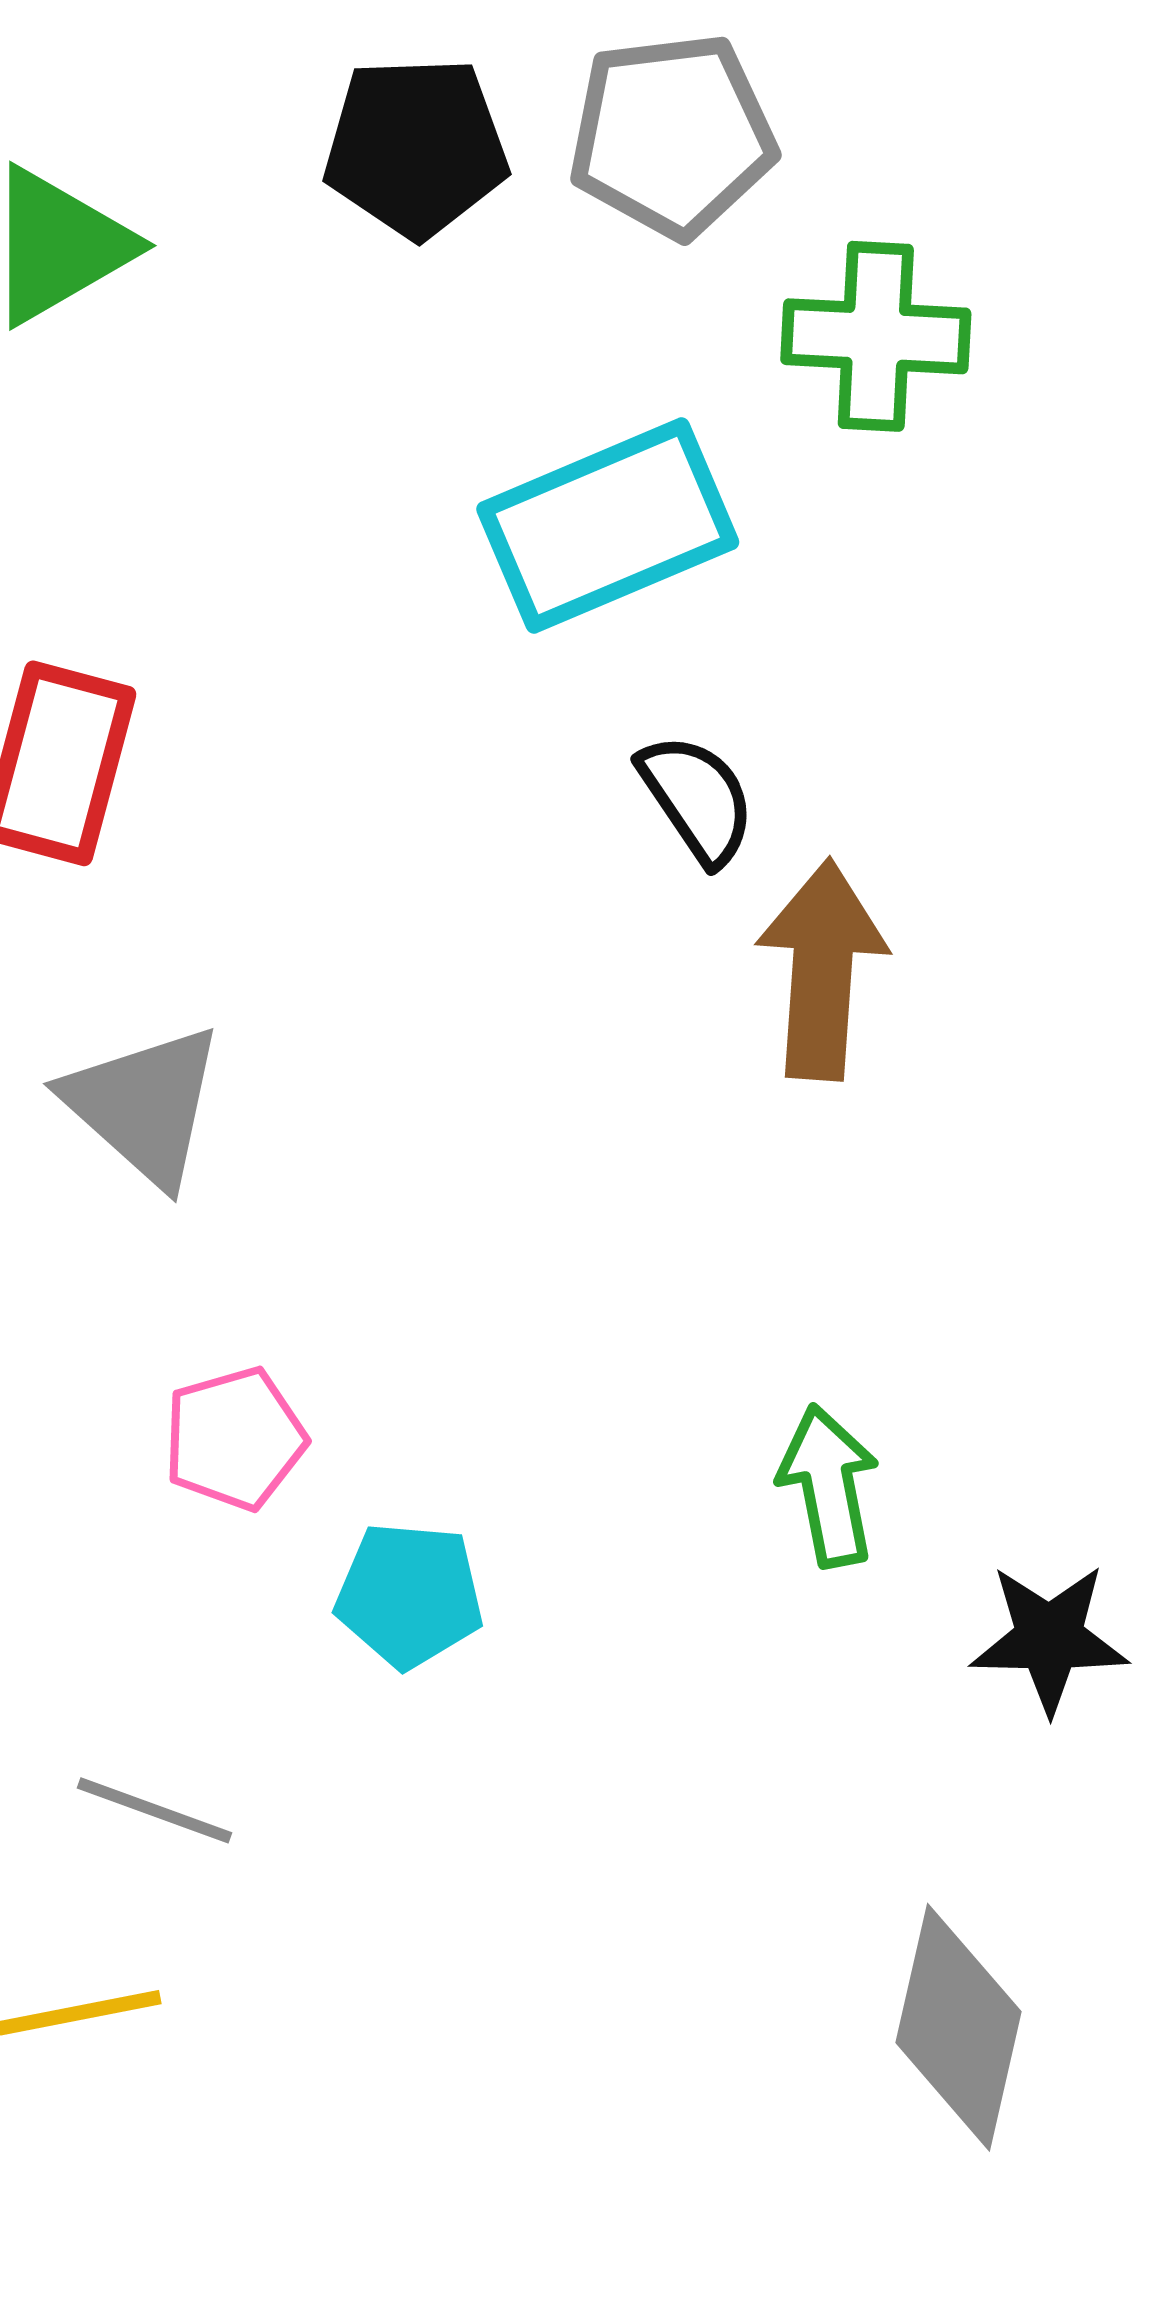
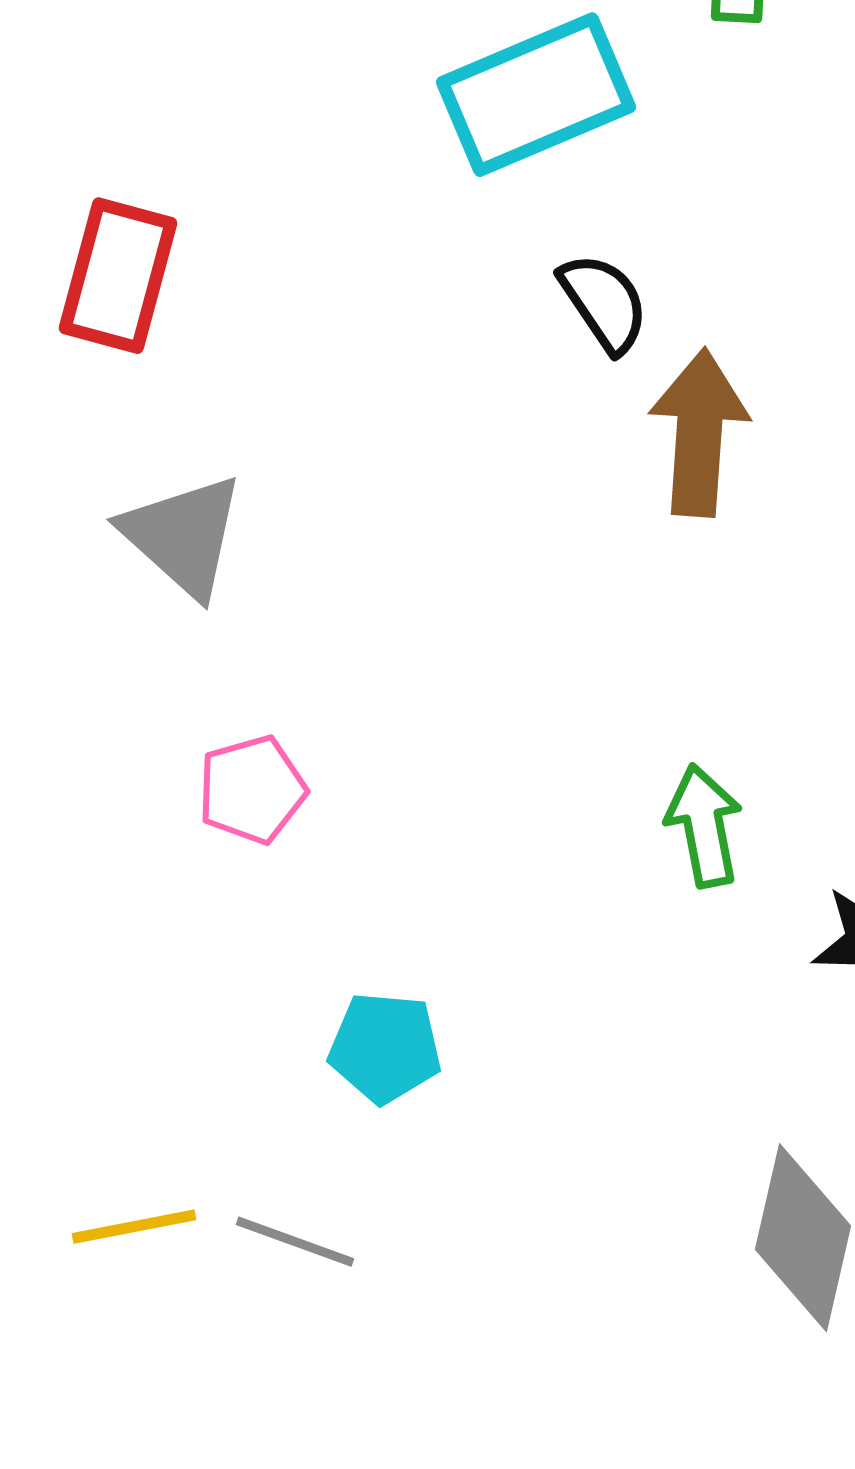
cyan pentagon: (409, 1595) -> (385, 1048), moved
gray line: (155, 1810) -> (295, 1242), moved

